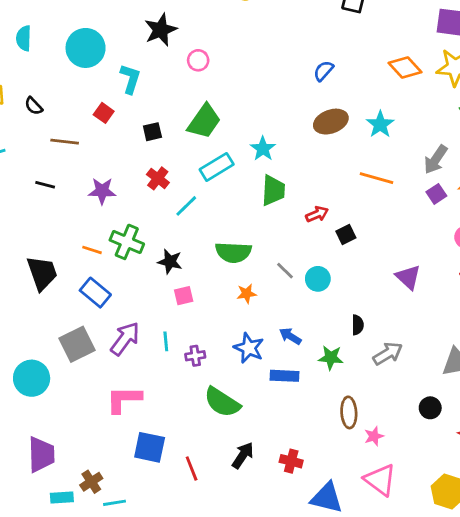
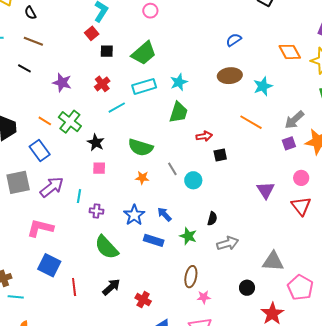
red square: (104, 113) -> (92, 33), moved
brown line: (65, 142) -> (33, 41), moved
purple triangle: (408, 277) -> (266, 190), moved

